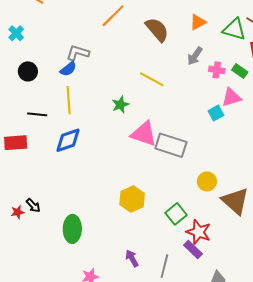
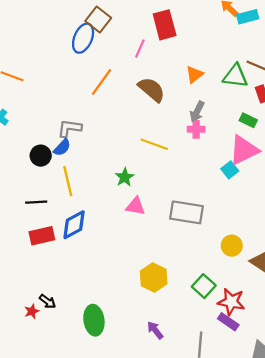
pink cross: (217, 70) -> (196, 129), moved
black circle: (28, 71) -> (41, 156), moved
pink triangle: (231, 97) -> (244, 150), size x1.4
pink triangle: (144, 134) -> (135, 206), moved, size x0.7
red rectangle: (16, 143) -> (42, 236), moved
purple arrow: (132, 258) -> (155, 330), moved

